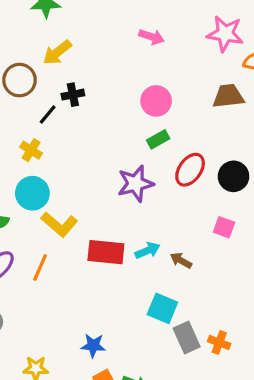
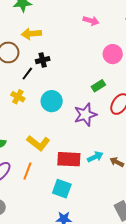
yellow arrow: (57, 52) -> (31, 34), turned 36
pink circle: (156, 101) -> (113, 54), moved
cyan circle: (32, 193) -> (52, 101), moved
cyan square: (162, 308) -> (62, 189), moved

